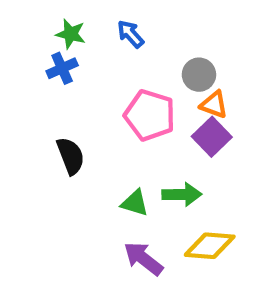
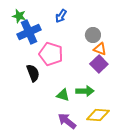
green star: (71, 34) -> (19, 16), moved
blue arrow: (131, 34) -> (61, 16), turned -104
blue cross: (62, 68) -> (29, 32), size x1.6
pink pentagon: (150, 115) -> (51, 54), moved

